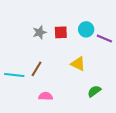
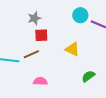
red square: (61, 32) -> (41, 35), moved
brown line: (36, 69) -> (31, 54), turned 35

